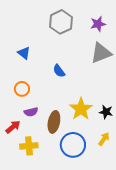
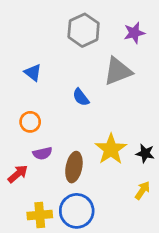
gray triangle: (101, 53) -> (118, 71), moved
blue circle: (73, 145) -> (77, 211), moved
yellow cross: (29, 146) -> (40, 215), moved

